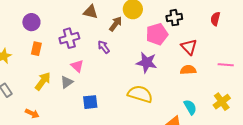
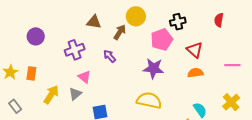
orange rectangle: (36, 49) -> (31, 73), moved

